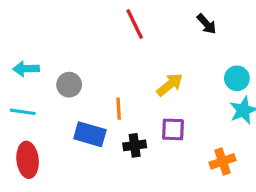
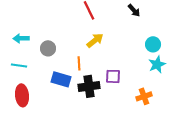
yellow arrow: (170, 85) -> (95, 40), moved
black cross: (135, 145) -> (89, 86), size x1.5

